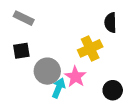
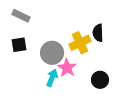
black semicircle: (110, 23) -> (98, 33), moved
gray circle: (47, 71) -> (52, 53), moved

